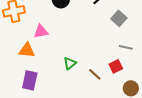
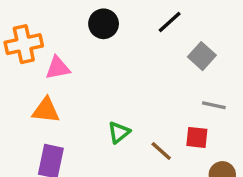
pink triangle: (41, 31) -> (58, 68), moved
red square: (116, 66) -> (197, 137), turned 32

